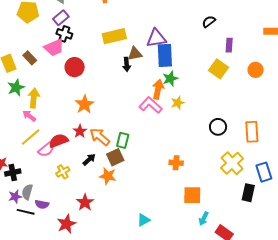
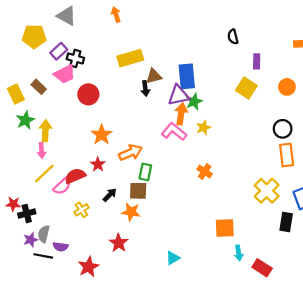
purple rectangle: (61, 18) -> (59, 51), moved
black semicircle: (209, 22) -> (233, 37), turned -64
purple triangle: (156, 38) -> (178, 95), moved
pink arrow: (29, 116) -> (42, 150), turned -128
black circle: (218, 127) -> (283, 129), moved
orange arrow: (100, 137) -> (131, 153), moved, turned 120
brown square: (115, 157) -> (138, 191), turned 30
orange cross: (176, 163) -> (205, 171), moved, turned 32
red star: (85, 202) -> (119, 243), moved
cyan arrow: (204, 219) -> (239, 253), turned -32

